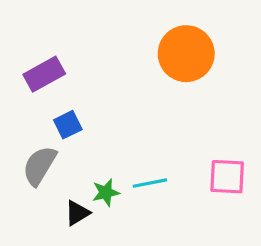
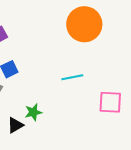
cyan line: (150, 183) -> (72, 77), moved

